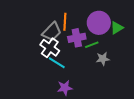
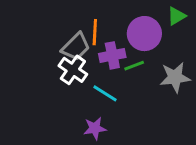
green triangle: (117, 28) -> (176, 16), moved
gray star: (103, 59) -> (175, 77), moved, size x1.5
cyan line: (57, 63) -> (105, 93), moved

